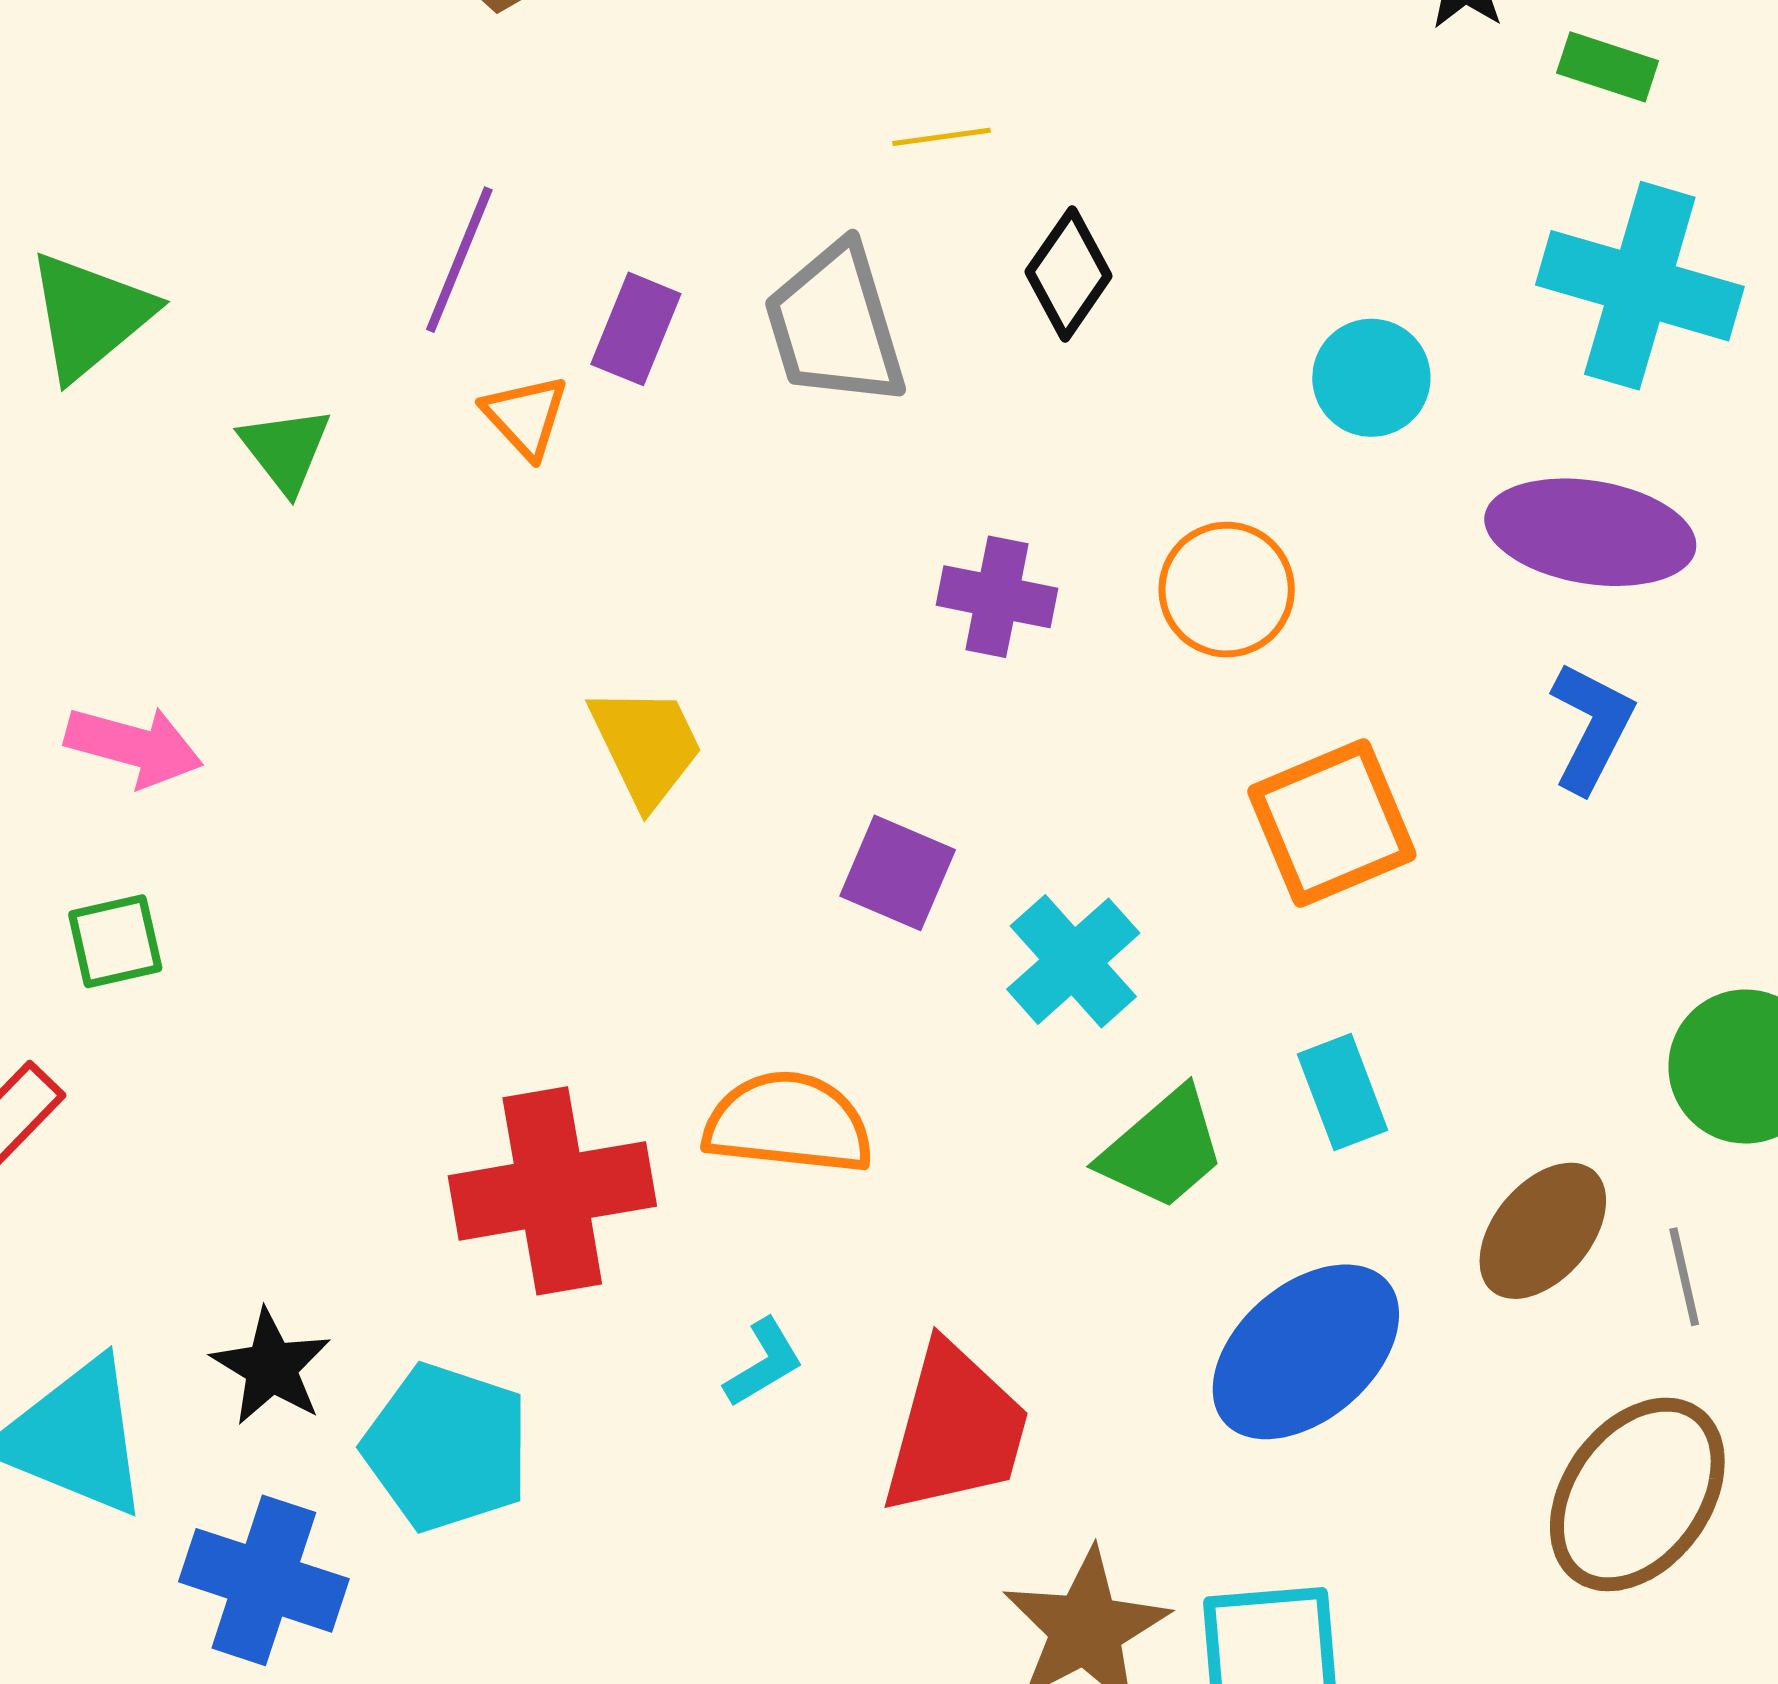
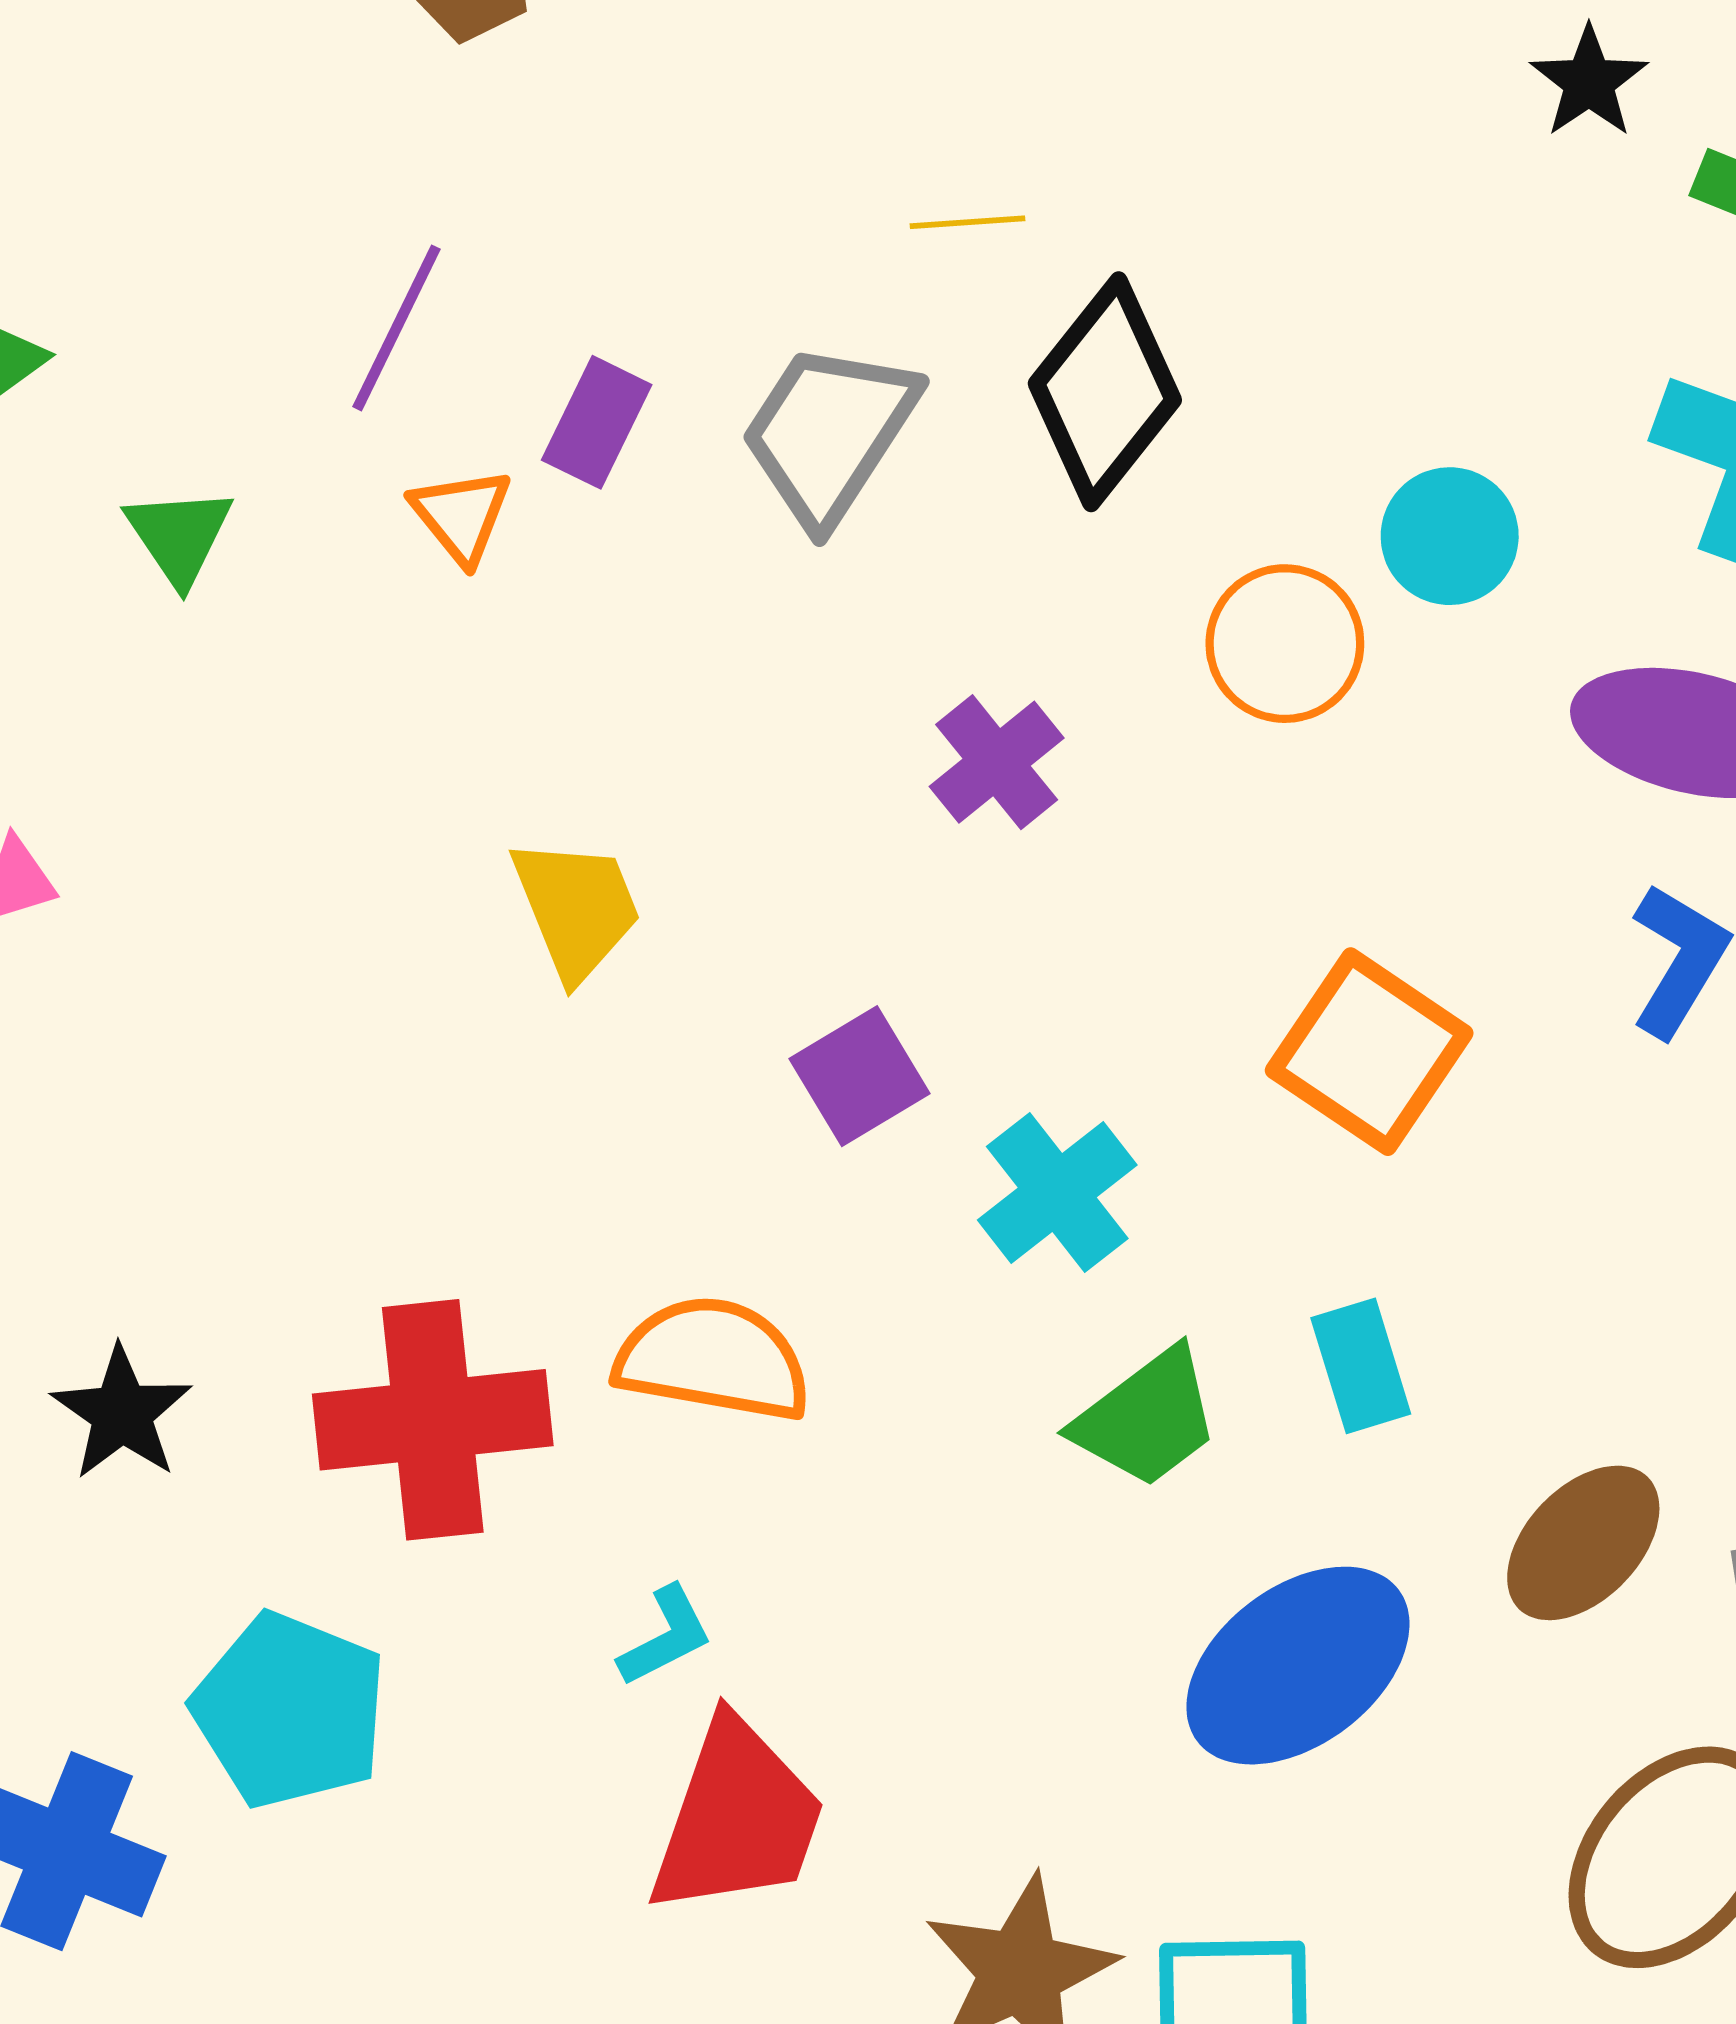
black diamond: (1069, 274) -> (1105, 392), size x1.5
gray trapezoid: (835, 325) -> (829, 433), turned 46
orange circle: (1227, 590) -> (1285, 644), moved
purple cross: (997, 597) -> (997, 762), turned 36
orange square: (1332, 823) -> (1369, 1052), turned -37
purple square: (898, 873) -> (859, 1076), turned 32
black star: (271, 1367) -> (122, 1413), moved
red trapezoid: (955, 1429) -> (737, 1818), moved

